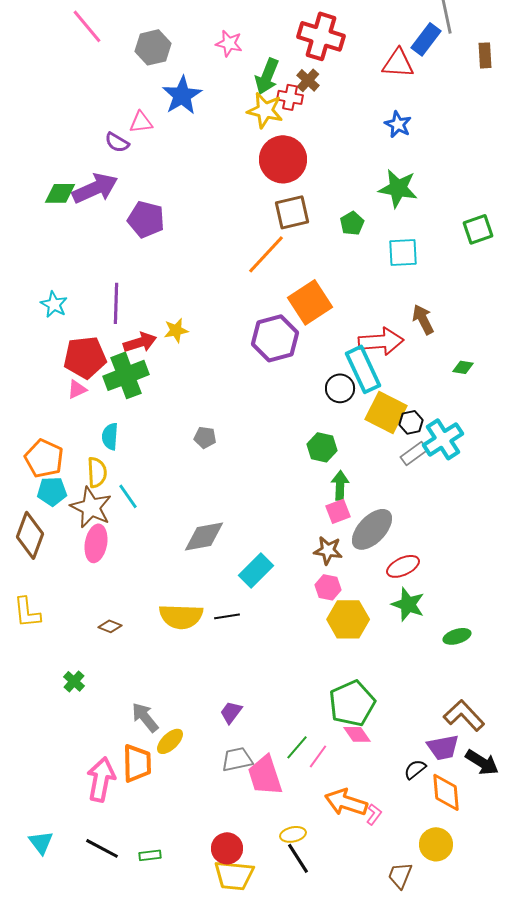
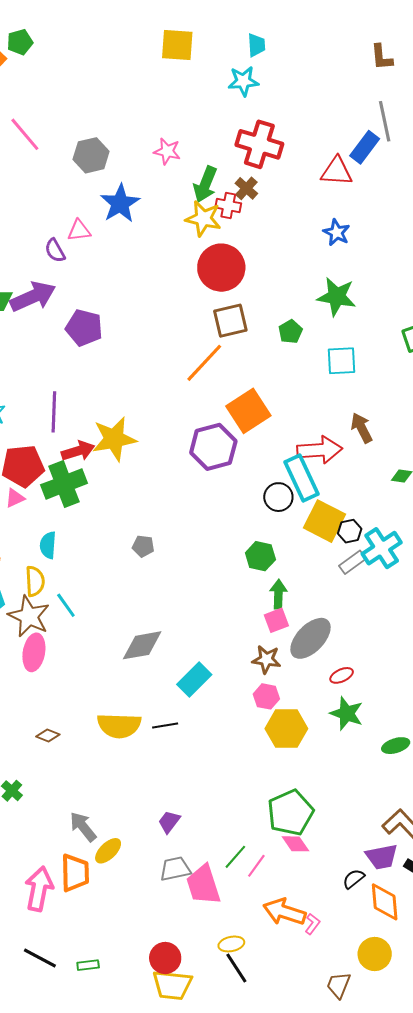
purple semicircle: (117, 142) -> (55, 251), turned 30
yellow star: (176, 330) -> (114, 439), size x1.8
red ellipse: (403, 566) -> (342, 675), size x0.7

